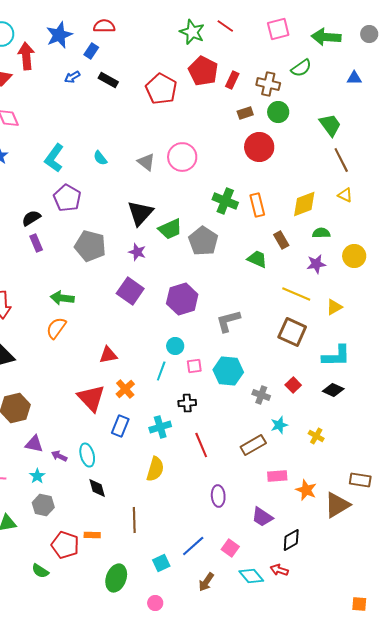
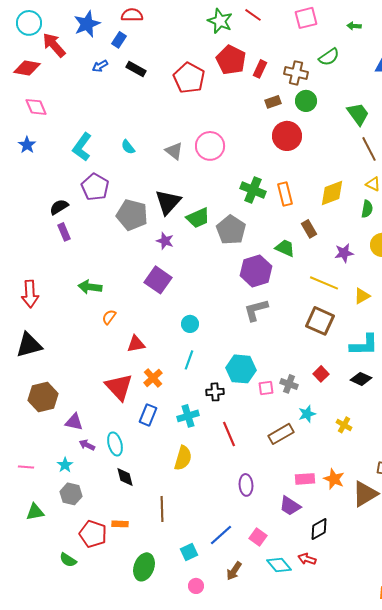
green arrow: (326, 37) -> (354, 26), size x0.5
red arrow: (26, 56) -> (54, 45), turned -36
green semicircle: (321, 233) -> (367, 209), moved, turned 102
gray pentagon: (90, 246) -> (132, 215), moved
purple hexagon: (182, 299) -> (256, 271), moved
orange semicircle: (56, 328) -> (109, 317), moved, size x0.7
cyan circle: (175, 346) -> (190, 324), moved
pink square: (194, 366) -> (266, 388), moved
cyan hexagon: (228, 371) -> (241, 369), moved
purple triangle: (34, 444) -> (74, 422), moved
pink rectangle: (277, 476) -> (305, 479), moved
pink circle: (155, 603) -> (196, 586), moved

